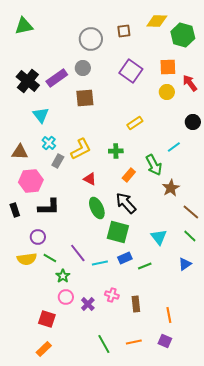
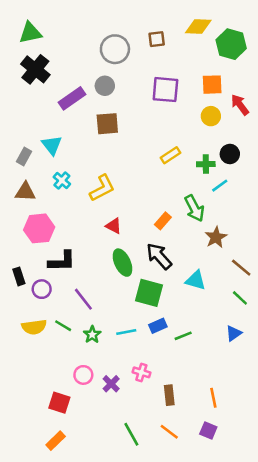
purple square: (131, 71) -> (165, 90), turned -30
black cross: (28, 81) -> (35, 69), moved
black circle: (193, 122) -> (230, 154), moved
green cross: (116, 151) -> (206, 164), moved
gray rectangle: (58, 161) -> (24, 157), moved
black rectangle: (15, 210) -> (19, 276), moved
purple circle: (38, 237) -> (42, 289), moved
cyan triangle: (159, 237) -> (196, 280), moved, turned -36
purple line: (78, 253) -> (83, 299), moved
green star: (63, 276) -> (92, 335), moved
brown rectangle: (136, 304) -> (169, 395), moved
orange line: (134, 342) -> (169, 432), turned 49

